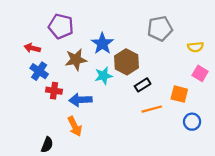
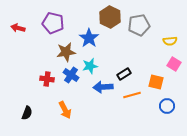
red arrow: (32, 48) -> (18, 28), moved
brown hexagon: (126, 62) -> (110, 17), moved
blue cross: (39, 71) -> (71, 75), moved
blue arrow: (80, 100) -> (103, 87), moved
black semicircle: (47, 145) -> (27, 113), moved

